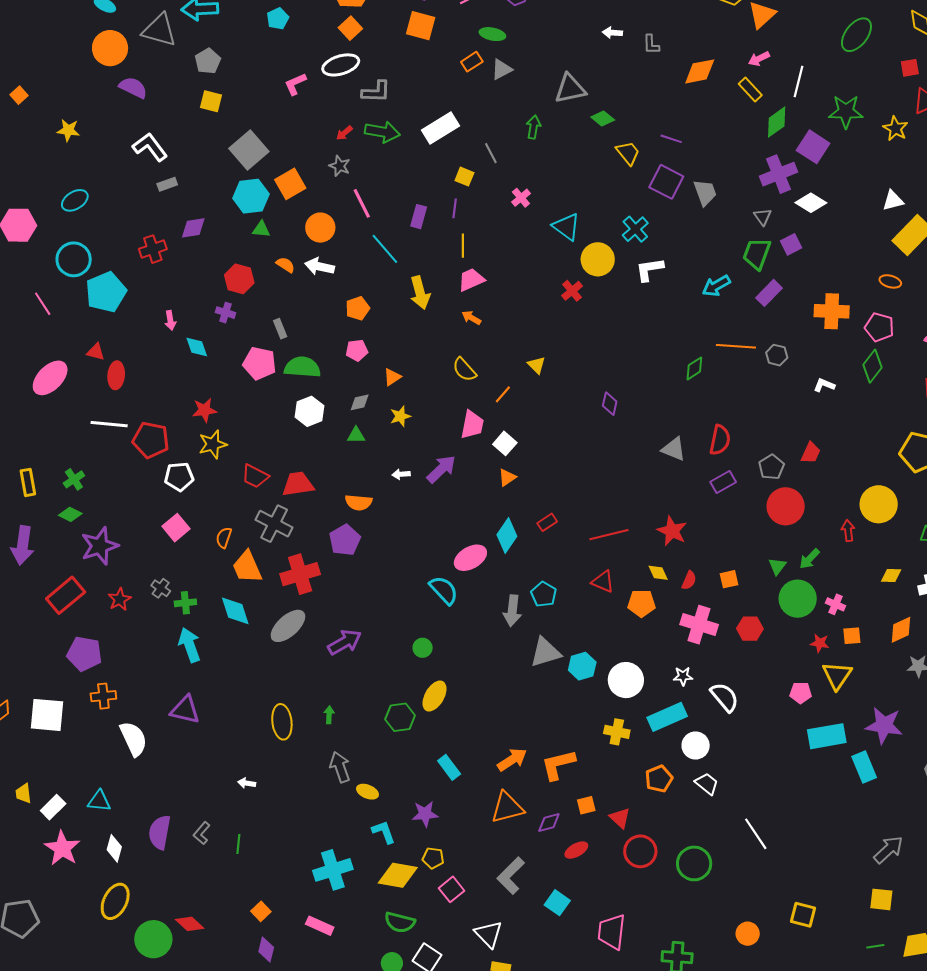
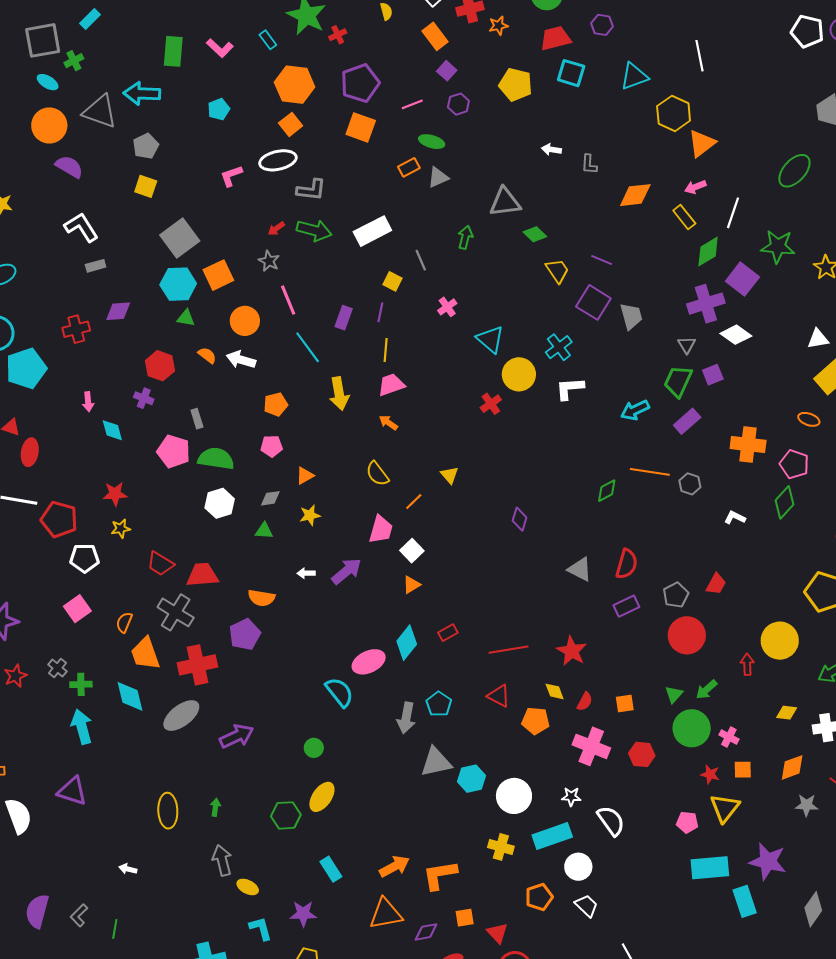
yellow star: (213, 444) -> (121, 529), size x0.7

